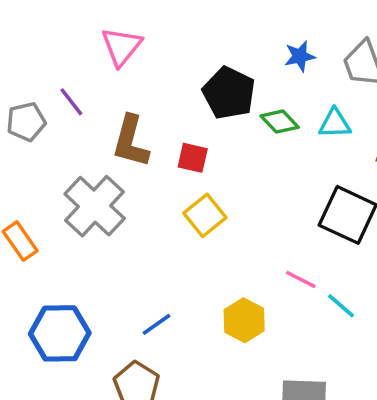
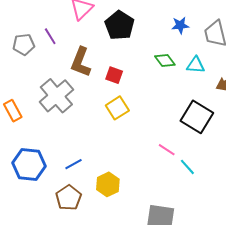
black pentagon: (229, 93) -> (120, 25), moved
yellow hexagon: (244, 320) -> (108, 184), moved
blue line: (156, 324) -> (74, 164), moved

